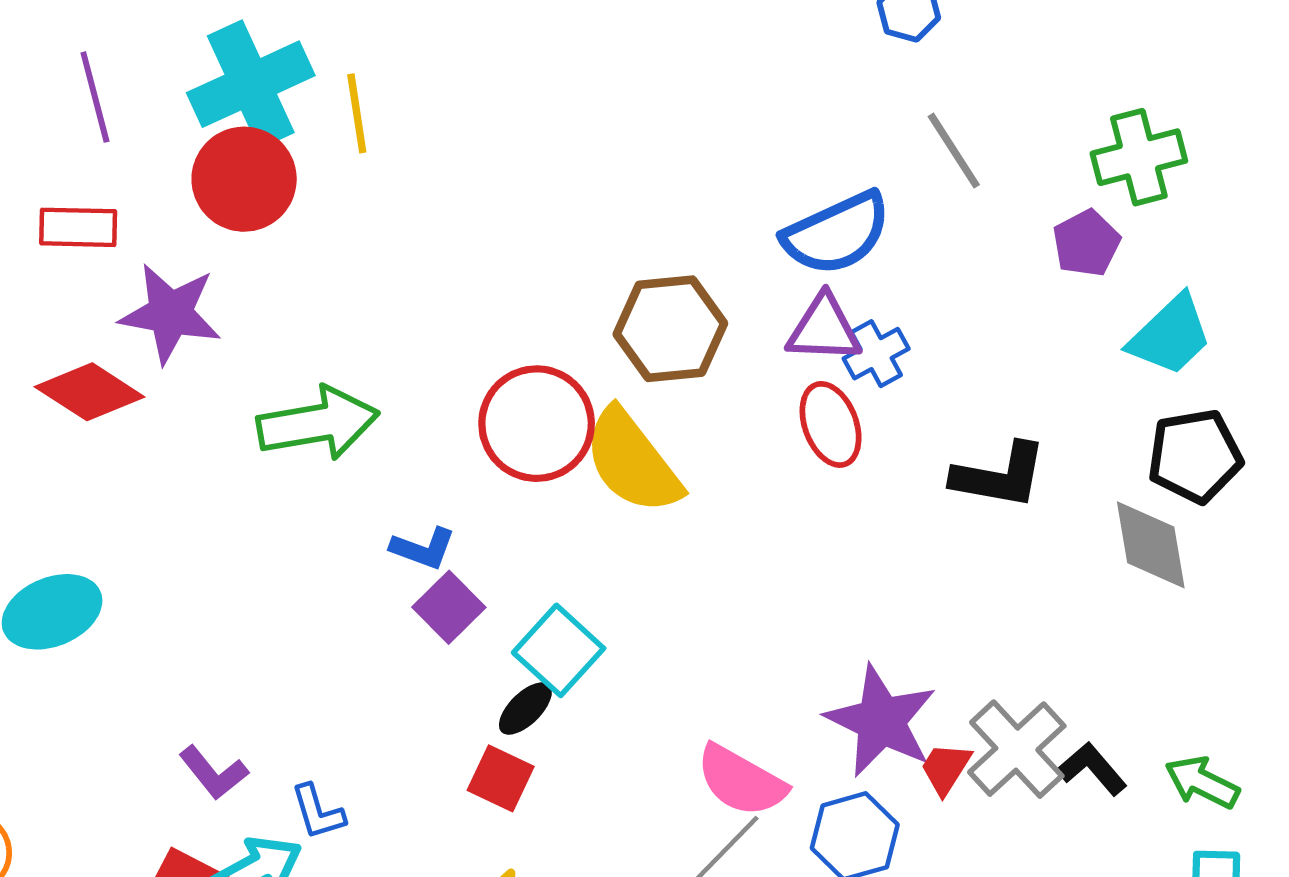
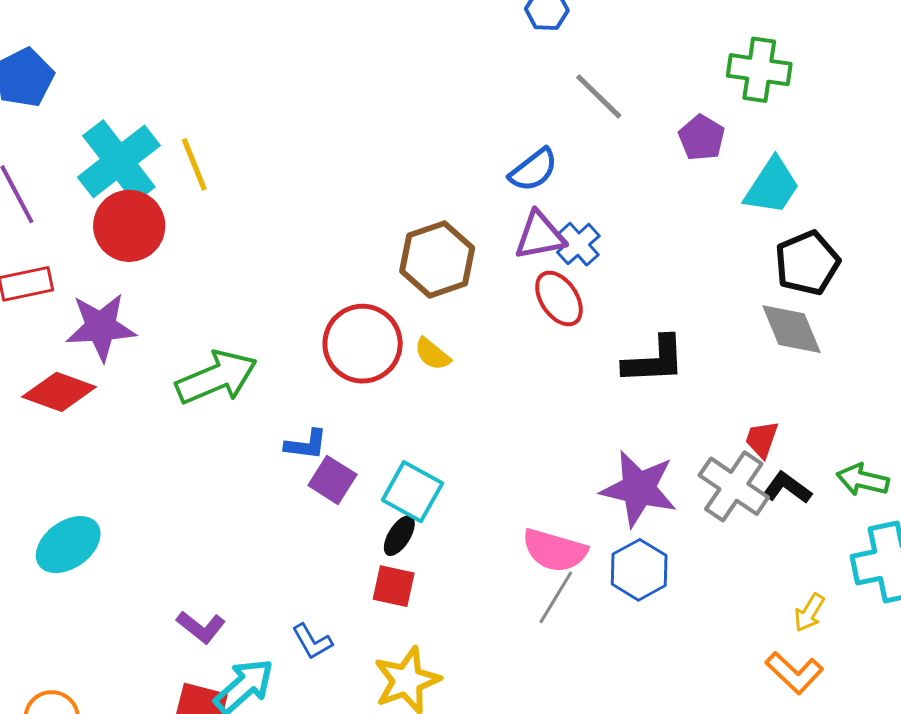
green cross: (1139, 157) -> (759, 70), moved, turned 36
blue semicircle: (837, 233) -> (533, 170), size x0.7
yellow semicircle: (632, 461) -> (432, 354), size x0.5
black L-shape: (999, 476) -> (654, 360), moved
red trapezoid: (946, 768) -> (762, 439), moved
blue L-shape: (318, 812) -> (312, 642), moved

